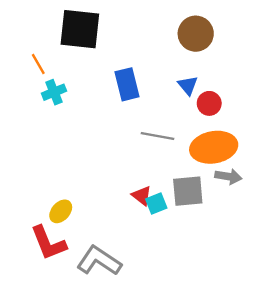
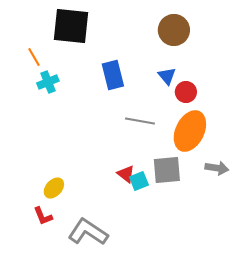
orange ellipse: (214, 147) -> (190, 131), turned -54
gray arrow: (228, 176) -> (217, 168), moved
red L-shape: (48, 243) -> (43, 216), size x0.6

